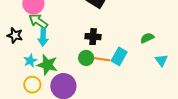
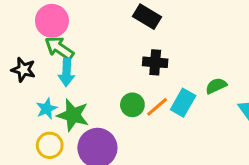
black cross: (93, 37) -> (155, 62), moved
green semicircle: (147, 38) -> (216, 86), moved
orange line: (102, 59) -> (157, 107), turned -49

